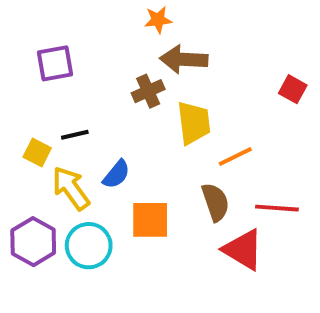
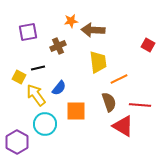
orange star: (158, 20) -> (71, 21), moved
brown cross: (148, 91) -> (58, 46), moved
purple hexagon: (33, 242) -> (17, 142), moved

